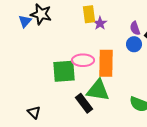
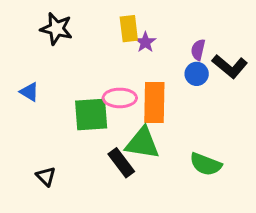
blue triangle: (25, 21) -> (29, 92), moved, turned -40
purple semicircle: (135, 28) -> (198, 50), turned 32

